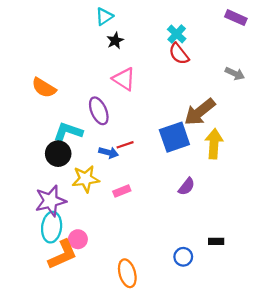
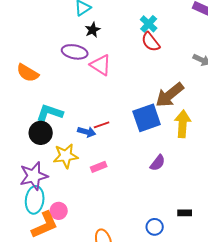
purple ellipse: (99, 111) -> (75, 52), moved, turned -55

